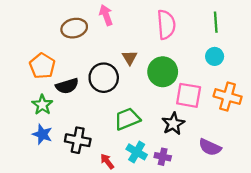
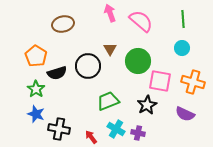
pink arrow: (106, 15) -> (110, 13), moved
pink semicircle: (166, 25) -> (141, 21), turned -45
black cross: (78, 140) -> (59, 129), moved
purple semicircle: (210, 147) -> (185, 114), moved

